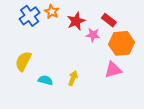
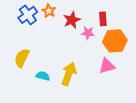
red rectangle: (109, 20) -> (103, 19), turned 48
yellow arrow: (73, 78) -> (69, 74), size x1.6

